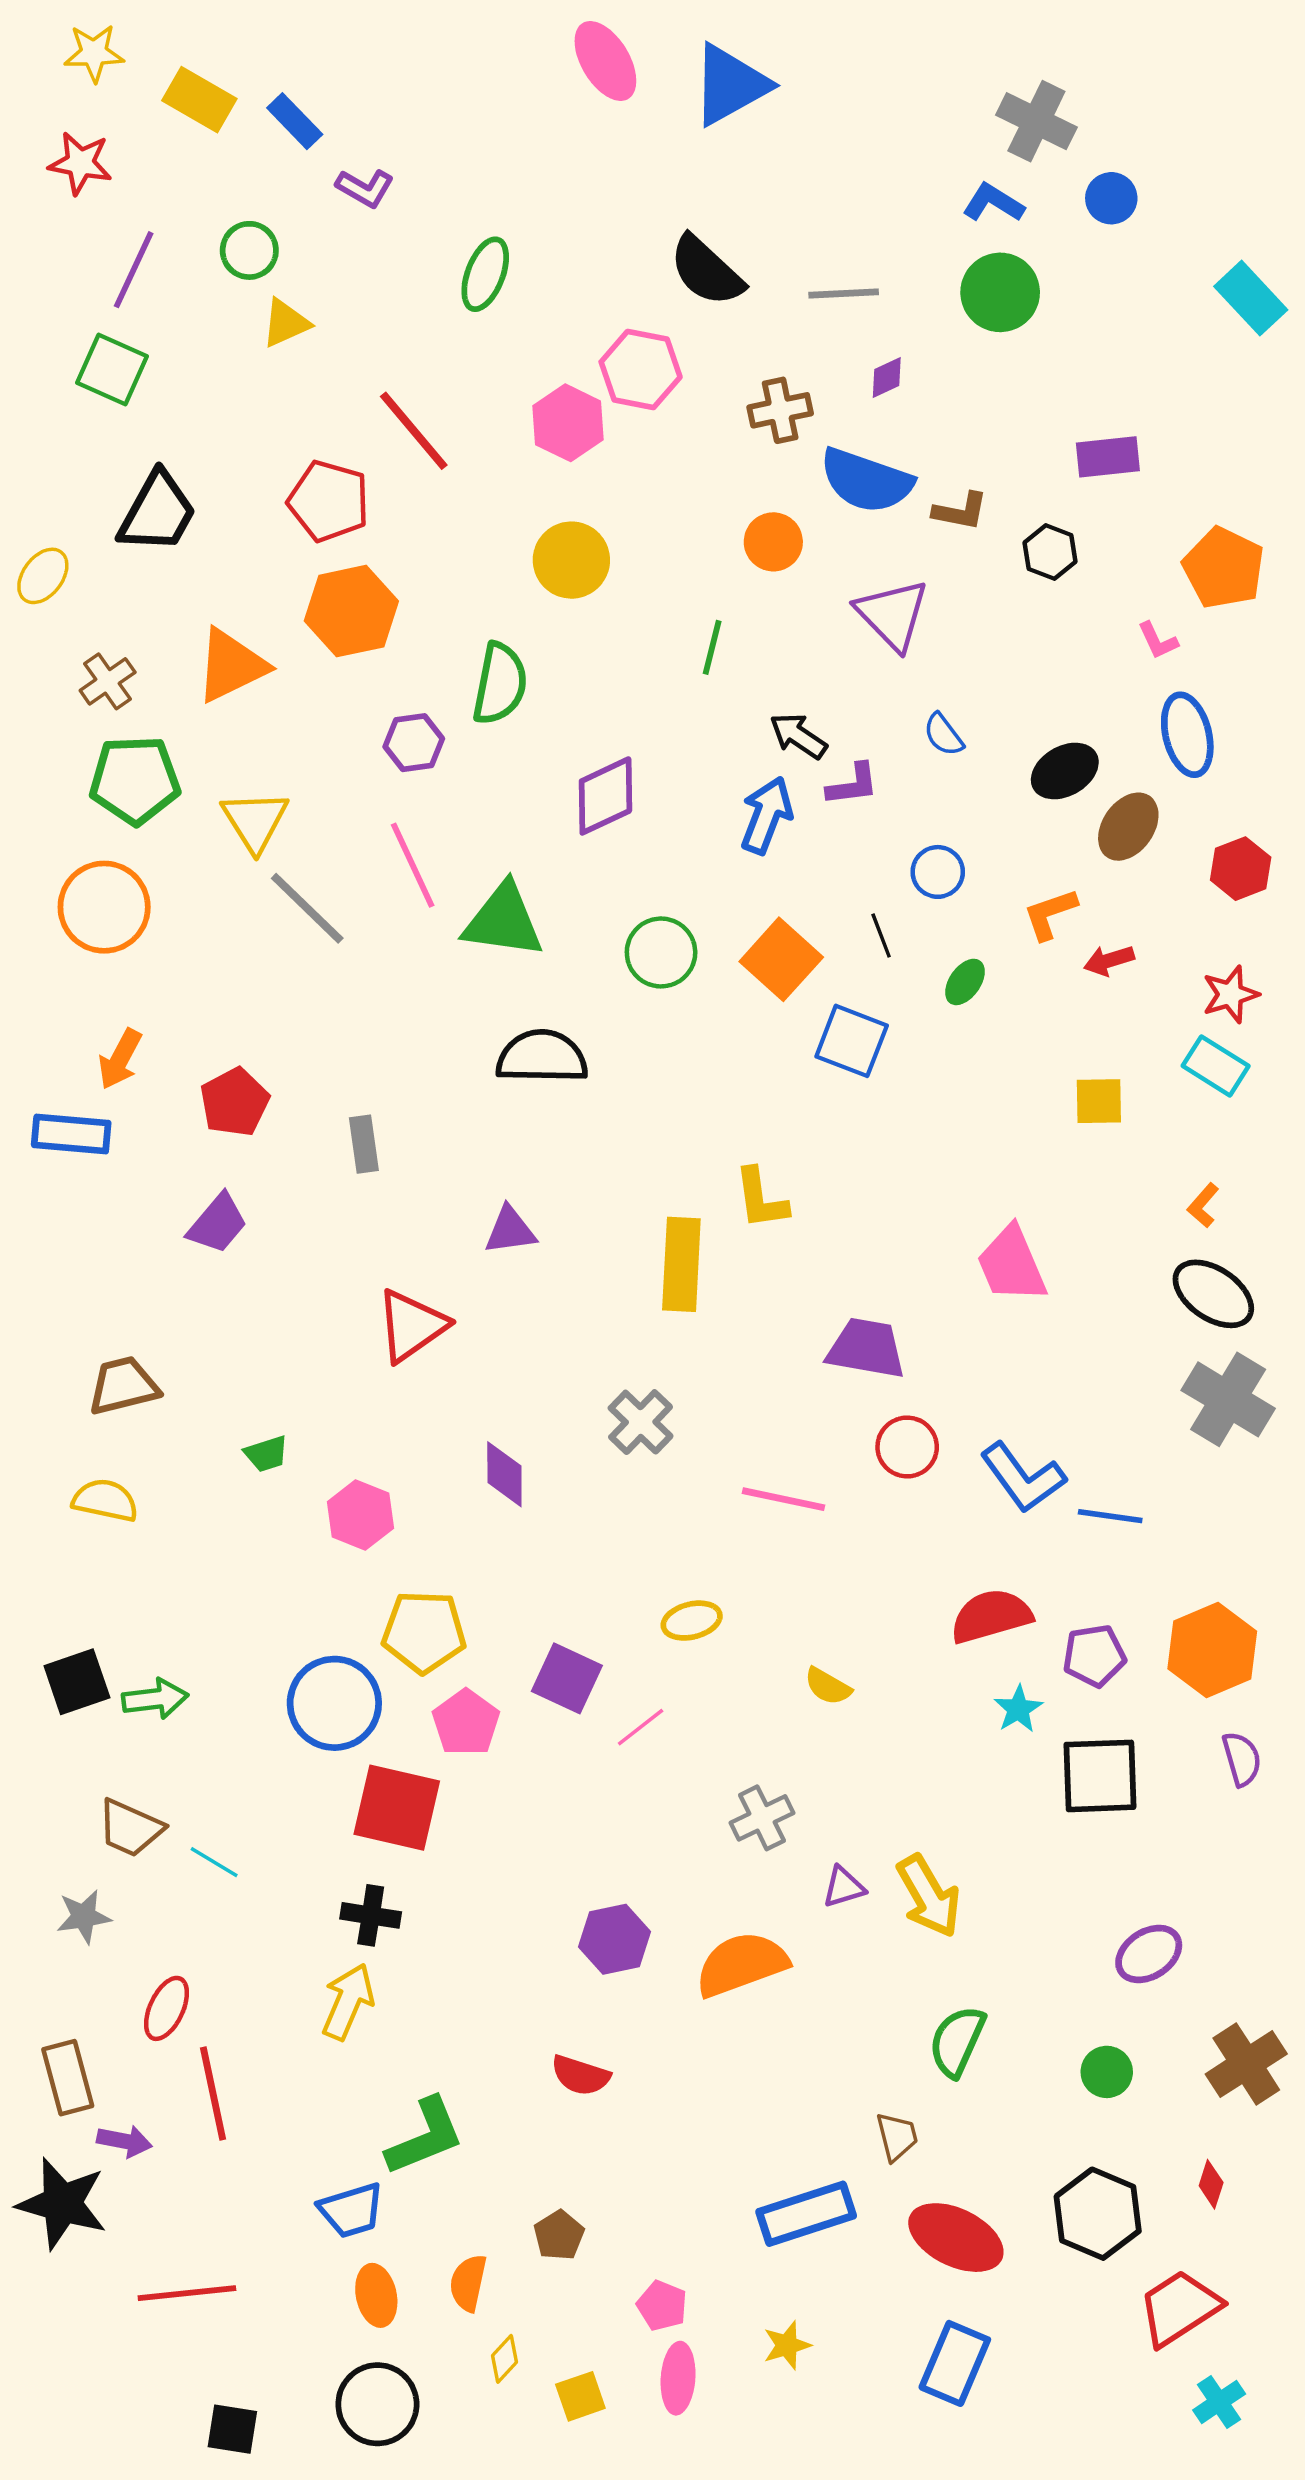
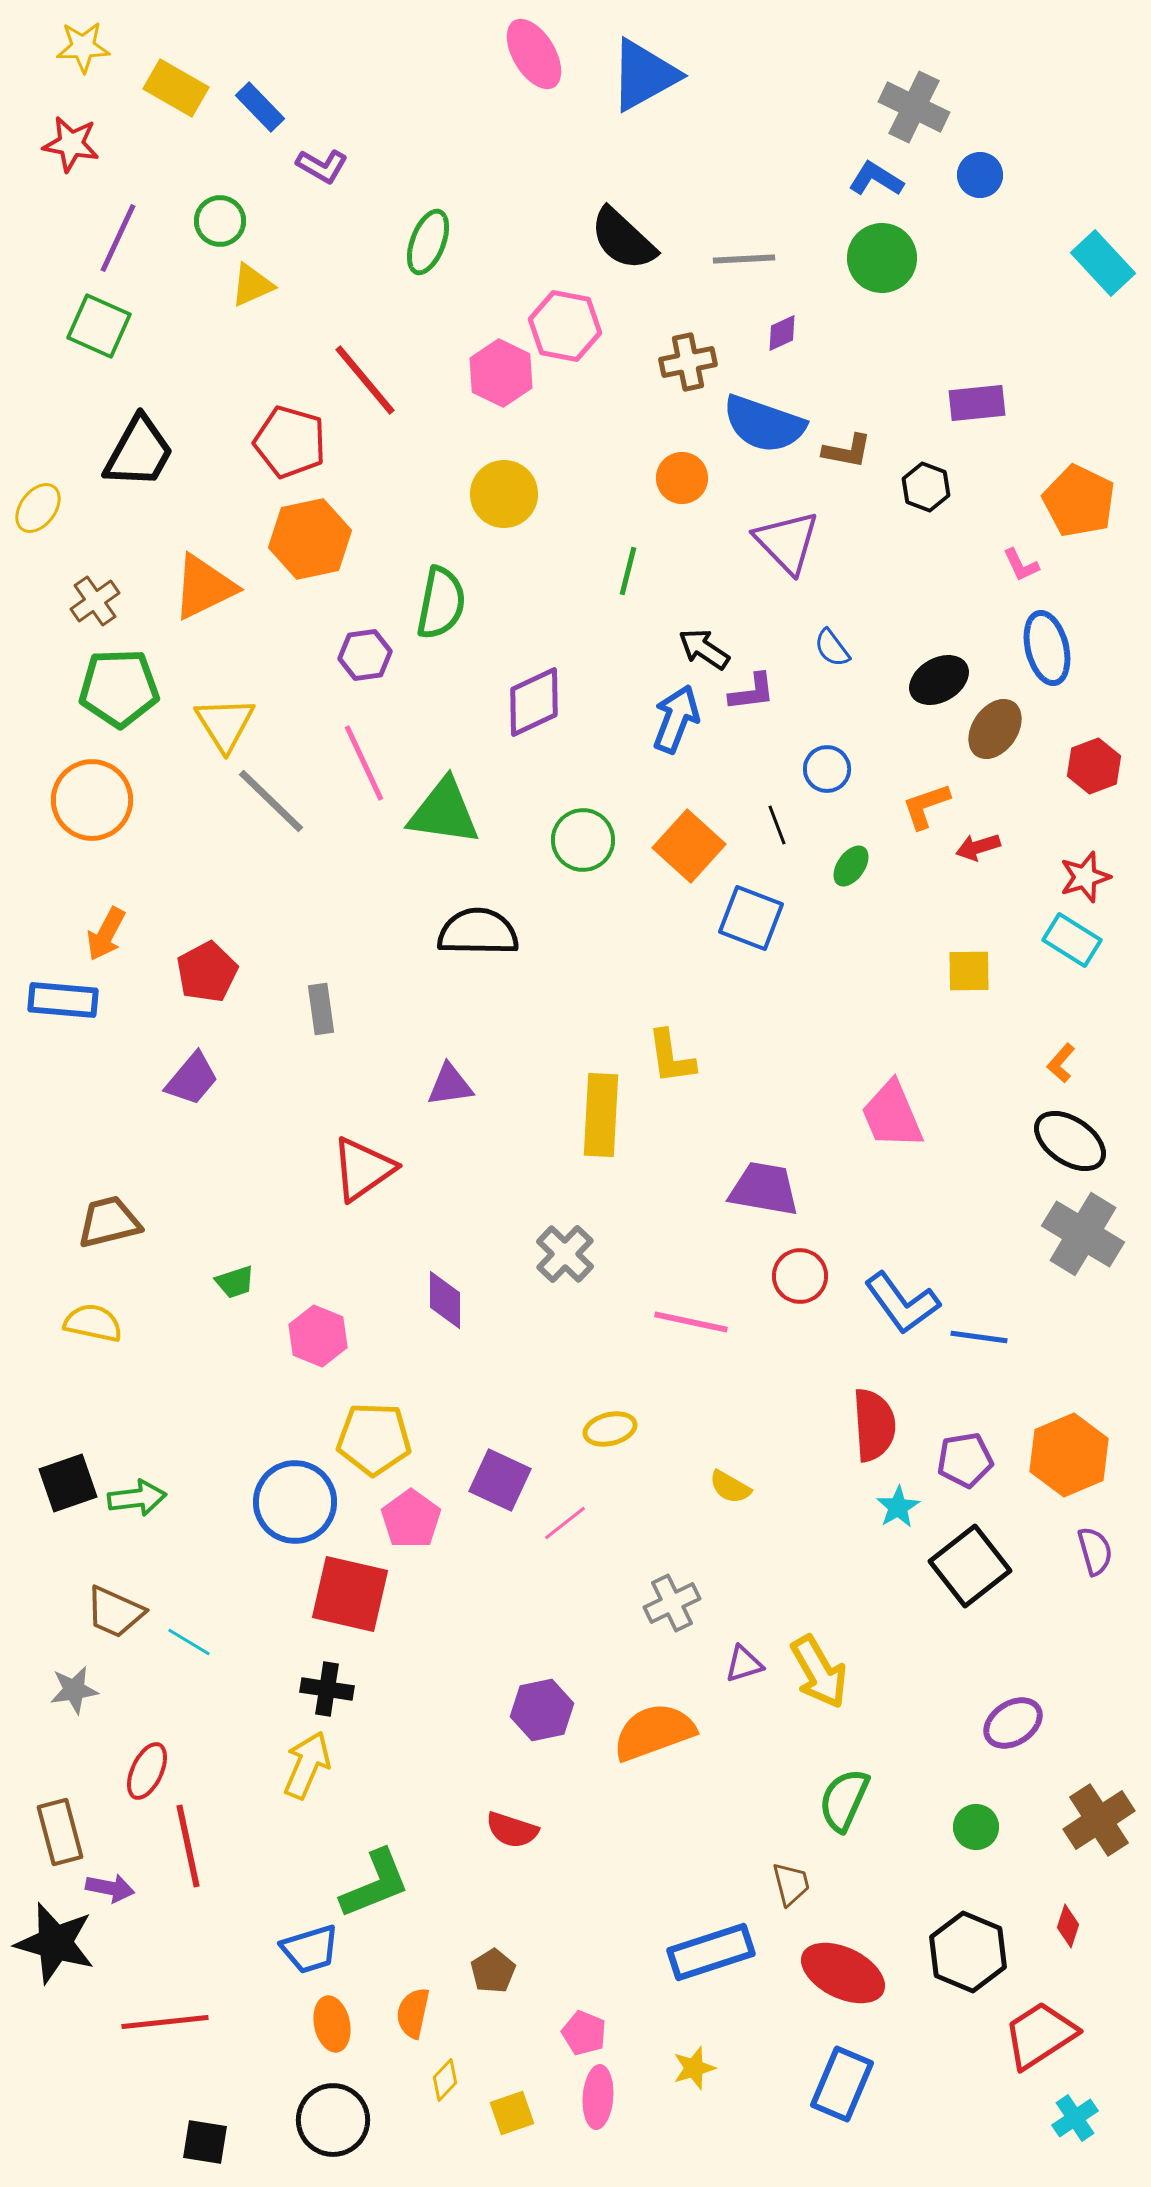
red semicircle: (991, 1616) -> (874, 1425), turned 102
black square: (1100, 1776) -> (970, 1566), turned -36

